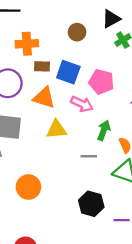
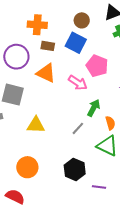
blue square: (68, 72) -> (76, 43), moved
yellow triangle: (56, 129) -> (36, 125), moved
gray line: (89, 156) -> (78, 128), turned -56
orange circle: (28, 187) -> (27, 167), moved

